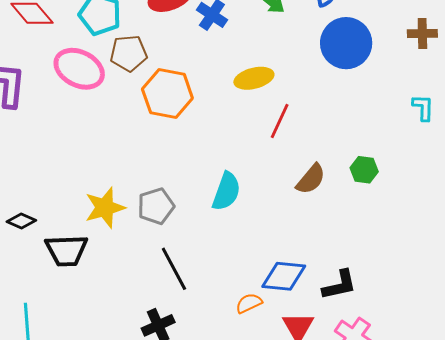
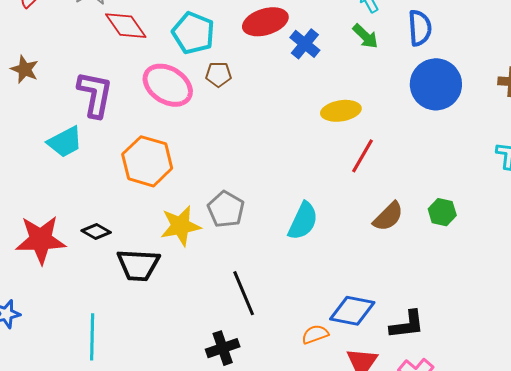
brown pentagon: (129, 53) -> (218, 74), size x0.7
orange hexagon: (167, 94) -> (147, 161), moved
gray pentagon: (156, 206) -> (226, 209), moved, turned -30

